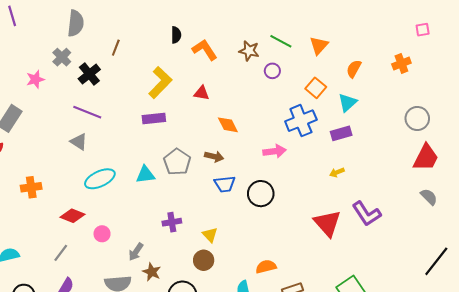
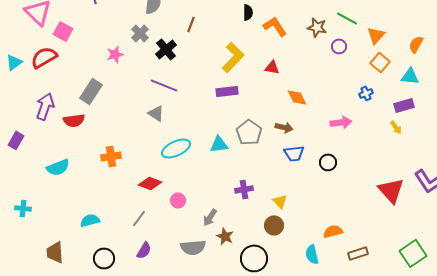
orange triangle: (319, 45) -> (376, 35), moved
cyan triangle: (347, 103) -> (410, 76), turned 48
blue cross: (301, 121) -> (366, 93), size x0.5
yellow arrow: (337, 172) -> (396, 127), moved, turned -104
black circle: (261, 194) -> (328, 162), size x0.7

